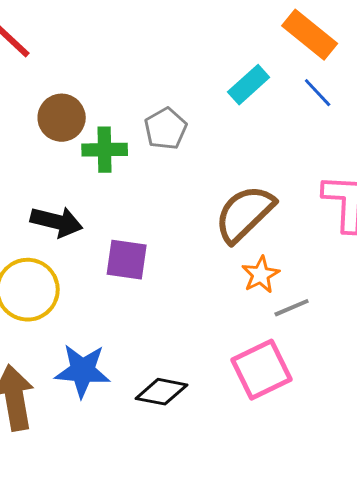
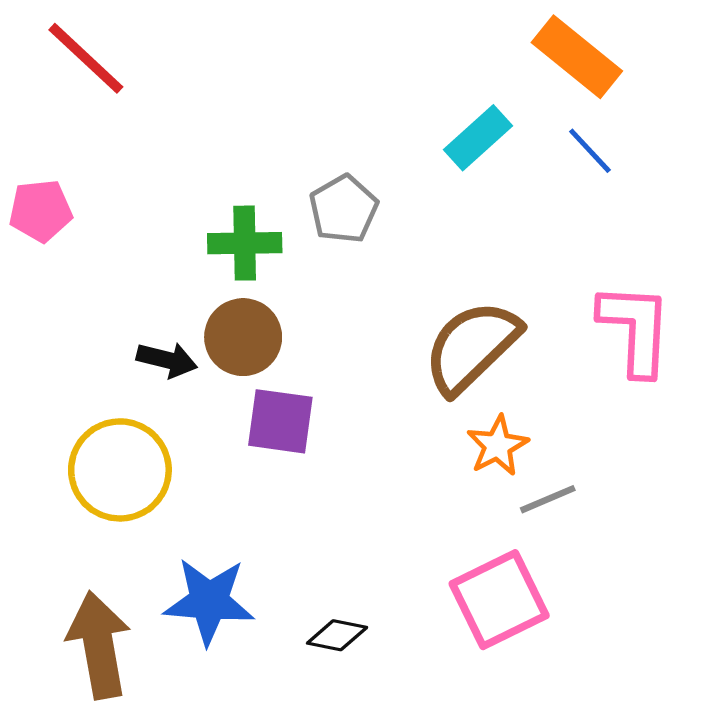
brown circle: (62, 118) -> (243, 337), moved
black arrow: (57, 222) -> (167, 360), size x0.7
black diamond: (162, 392) -> (337, 635), size x0.7

